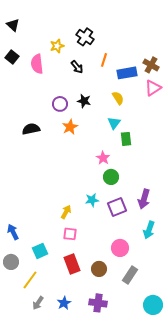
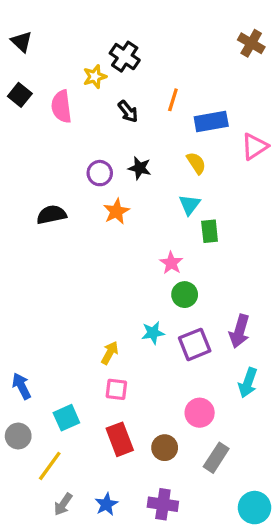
black cross: (85, 37) -> (125, 57), moved
brown cross: (151, 65) -> (251, 43), moved

